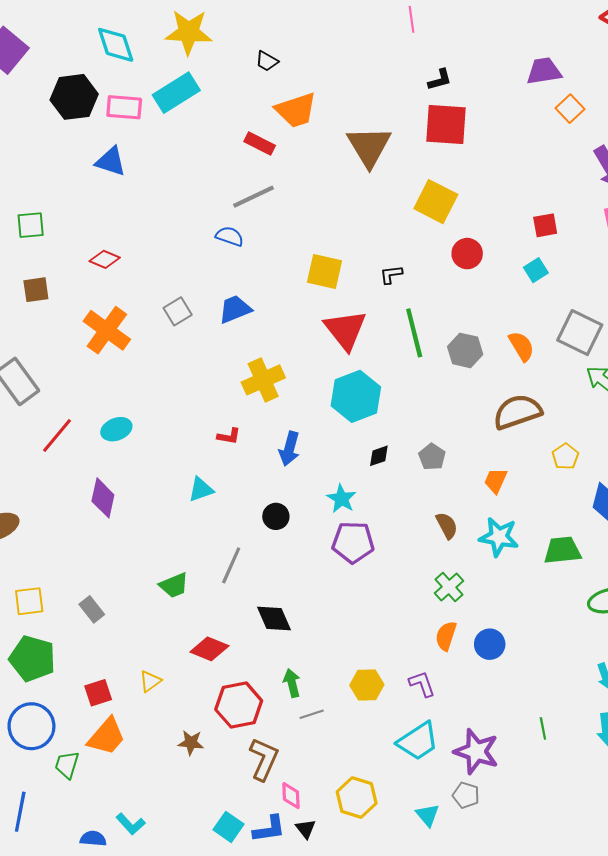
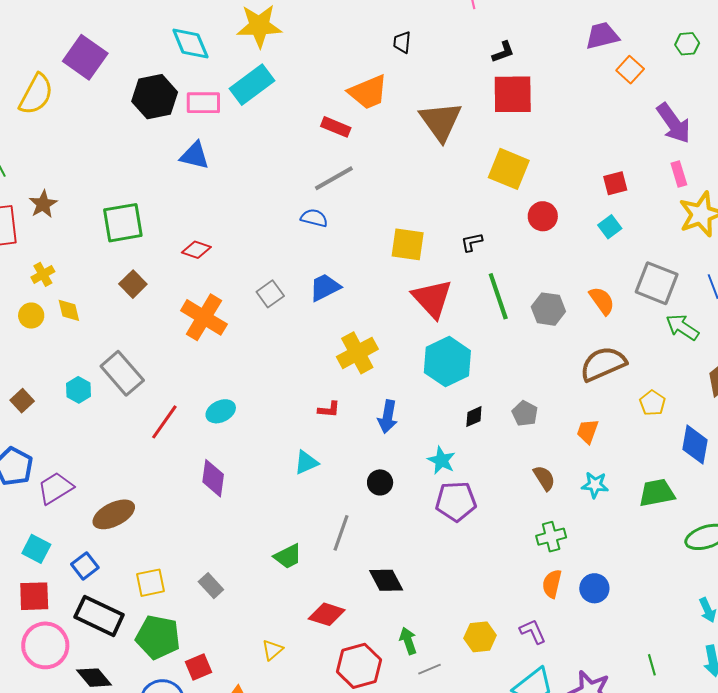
black trapezoid: (267, 61) -> (402, 42), moved, turned 70
green square: (31, 225) -> (123, 223), size x1.5
brown square: (36, 290) -> (133, 284), turned -32
cyan star: (499, 537) -> (595, 485), size x0.7
green cross: (449, 587) -> (551, 537), turned 32
red square: (98, 693) -> (199, 667), moved

